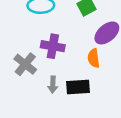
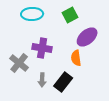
black rectangle: (78, 87) -> (63, 82), turned -48

